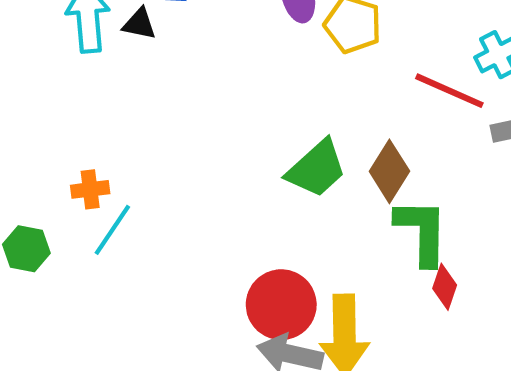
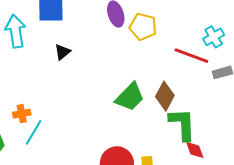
black triangle: (139, 24) -> (62, 52), moved, turned -48
red diamond: (445, 287) -> (195, 150), turned -35

